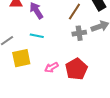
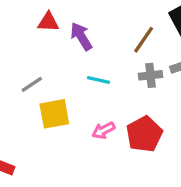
cyan line: (37, 36) -> (99, 80), moved

